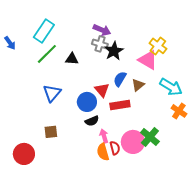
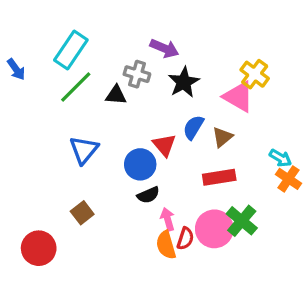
gray cross: (100, 44) -> (137, 74), moved
cyan arrow: (171, 87) -> (280, 158), moved, size x0.6
red rectangle: (120, 105) -> (219, 177), moved
brown square: (51, 132) -> (82, 213), turned -32
red semicircle: (115, 148) -> (185, 239), turned 32

